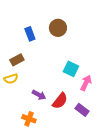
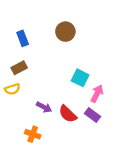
blue rectangle: (30, 34) -> (23, 38), moved
red semicircle: (60, 101) -> (68, 114), turned 96
purple rectangle: (82, 110) -> (92, 115), moved

